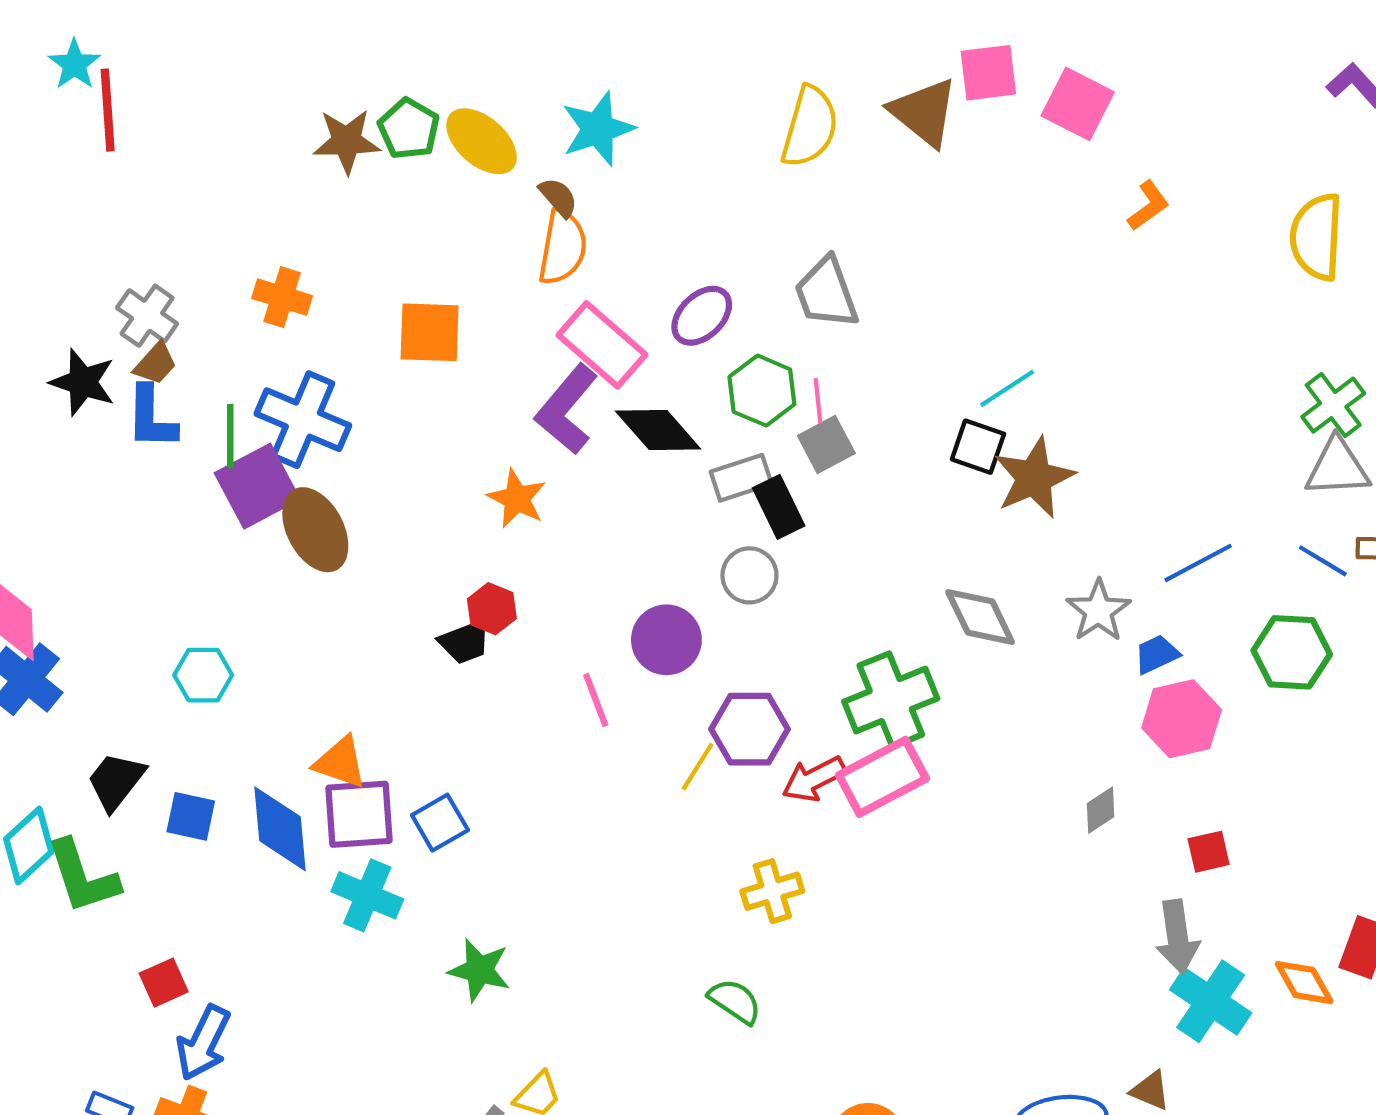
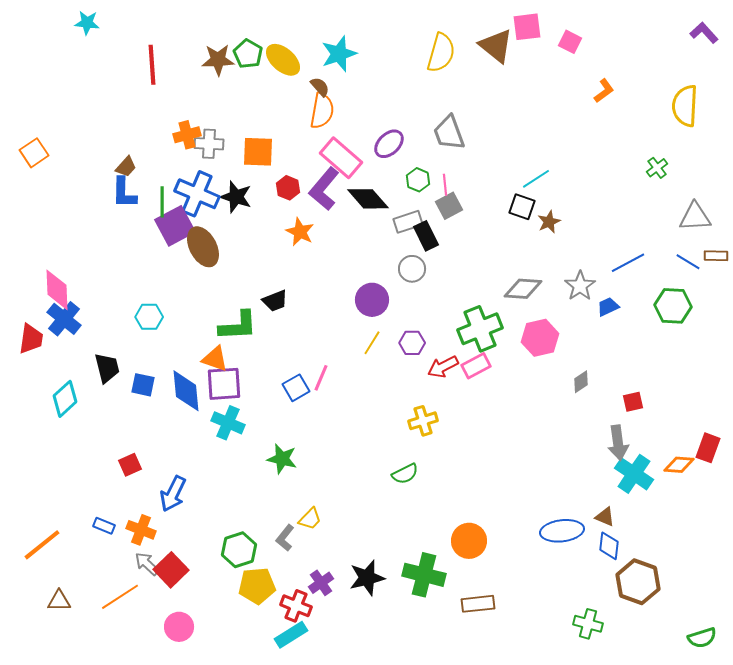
cyan star: (74, 64) -> (87, 23), turned -30
pink square: (1078, 104) -> (570, 42), size x0.7
red line: (108, 110) -> (152, 65), moved
orange cross: (282, 297) -> (187, 135), turned -32
gray cross: (147, 316) -> (209, 144), moved, turned -32
black star: (83, 382) -> (236, 197), moved
green hexagon: (762, 391) -> (418, 180), size x0.7
green cross: (1333, 405) -> (657, 168), moved, size x0.7
brown star: (1034, 478) -> (549, 222), size x0.6
red hexagon: (492, 609) -> (288, 188), moved
gray diamond: (980, 617) -> (523, 289), turned -60
pink line: (596, 700) -> (321, 378), moved, turned 44
pink hexagon: (1182, 719) -> (540, 338), moved
purple hexagon: (749, 729) -> (412, 343), size x0.7
yellow line: (698, 767) -> (372, 343), moved
pink rectangle: (882, 777) -> (476, 366), size x0.7
black trapezoid: (116, 781) -> (107, 368), turned 128
blue square: (440, 823) -> (296, 388), moved
green L-shape: (83, 877) -> (238, 326), moved, turned -75
orange diamond: (1304, 983) -> (679, 465), turned -56
green semicircle: (735, 1001) -> (405, 474), turned 120
blue arrow: (203, 1043) -> (173, 494), moved

